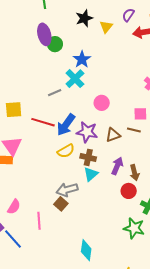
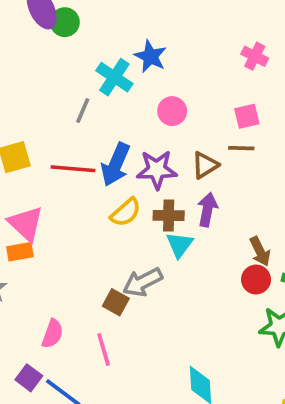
blue star: (82, 59) -> (150, 56), moved
gray line: (55, 93) -> (83, 110), turned -32
purple arrow: (117, 166) -> (207, 210), moved
brown arrow: (134, 173) -> (260, 251), moved
red circle: (129, 191) -> (256, 280), moved
brown square: (61, 204) -> (116, 302), moved

